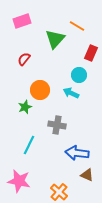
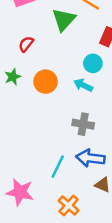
green star: (25, 107) -> (13, 77), moved
gray cross: (57, 125) -> (83, 124), moved
cyan line: (29, 145) -> (58, 167), moved

